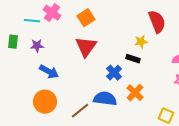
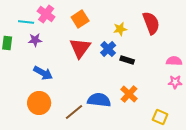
yellow star: (141, 42) -> (120, 29), moved
purple star: (37, 46) -> (35, 40), moved
blue cross: (114, 73) -> (108, 49), moved

